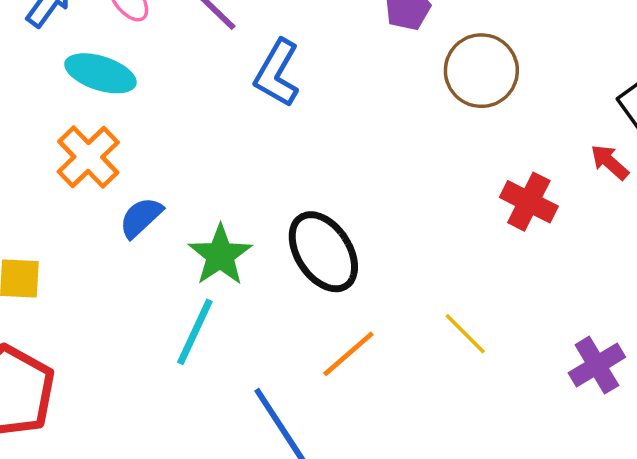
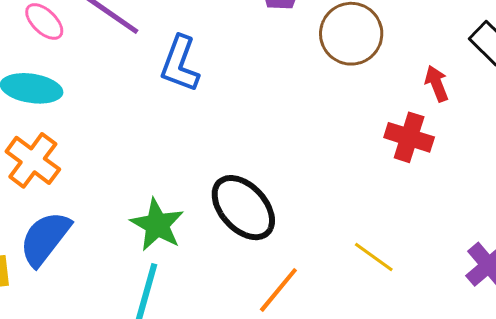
red arrow: (610, 162) -> (437, 84), moved, turned 36
blue semicircle: (141, 217) -> (45, 239), moved, size x1.5

